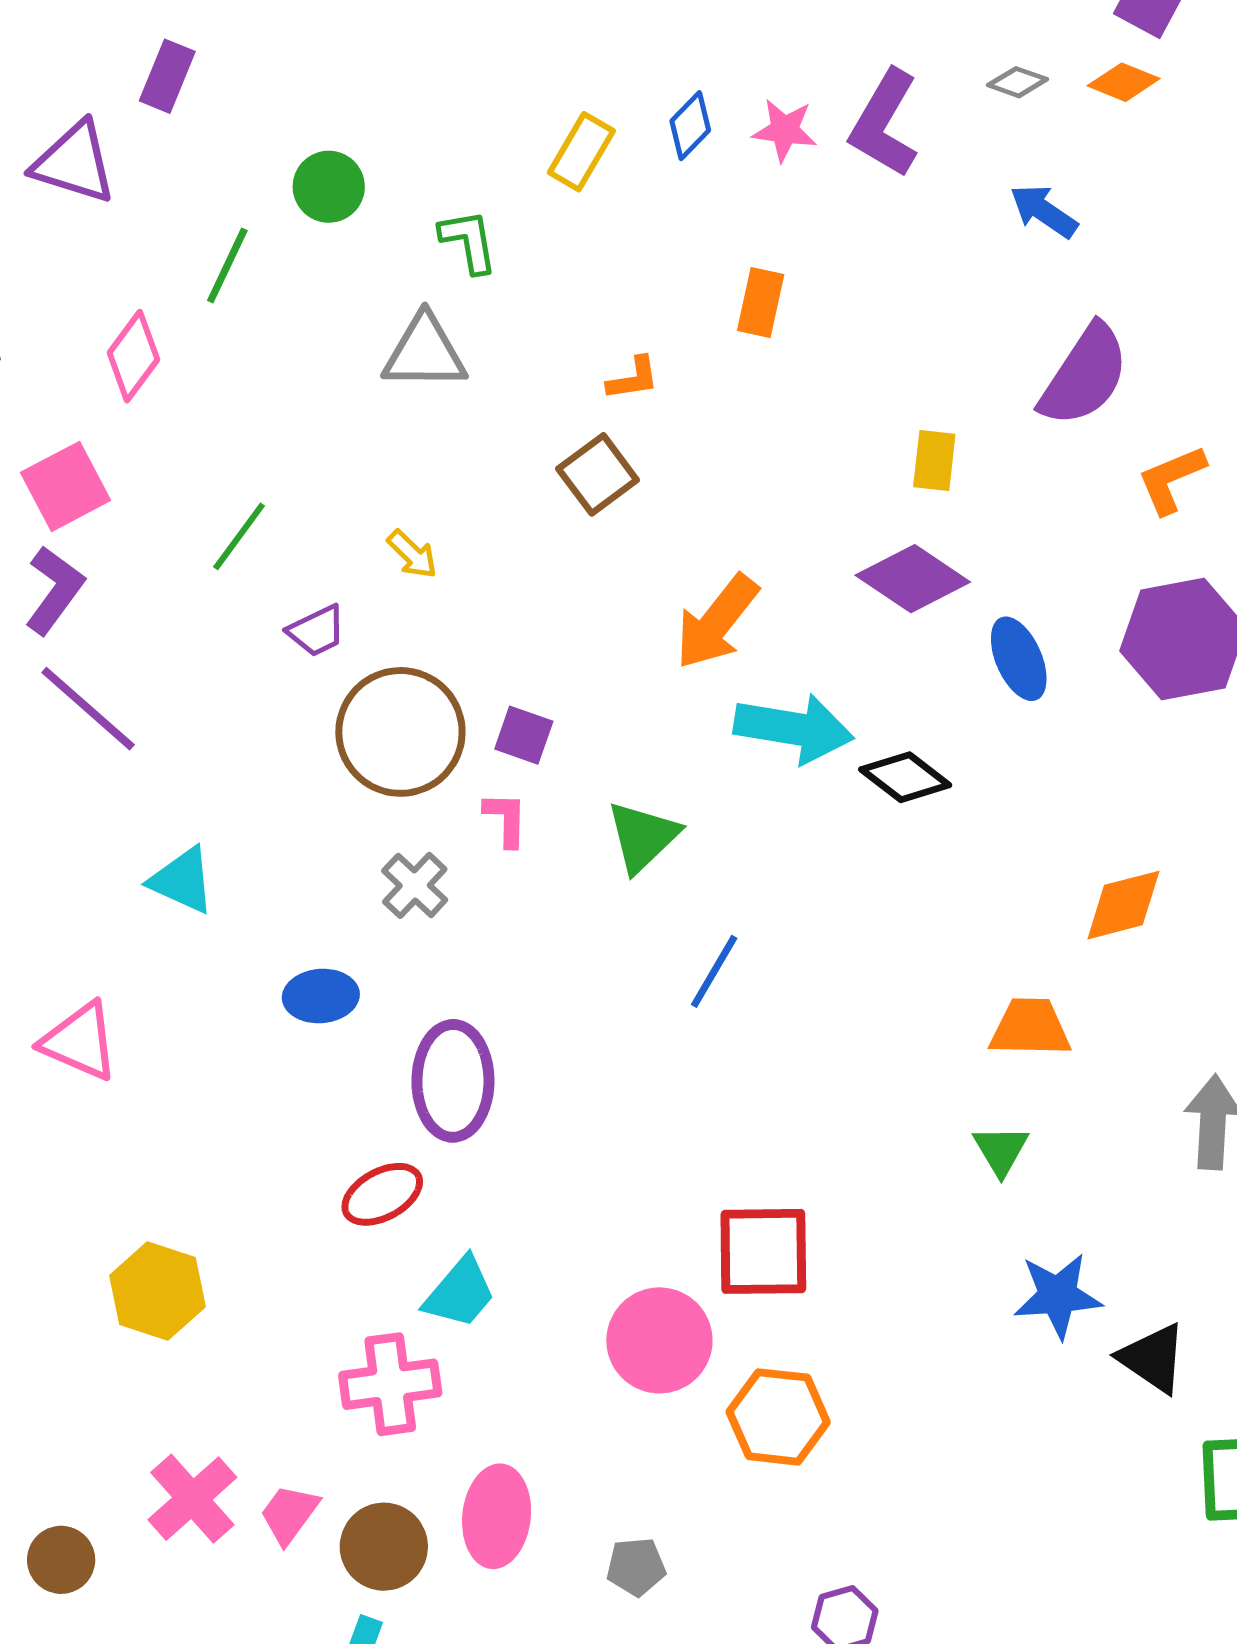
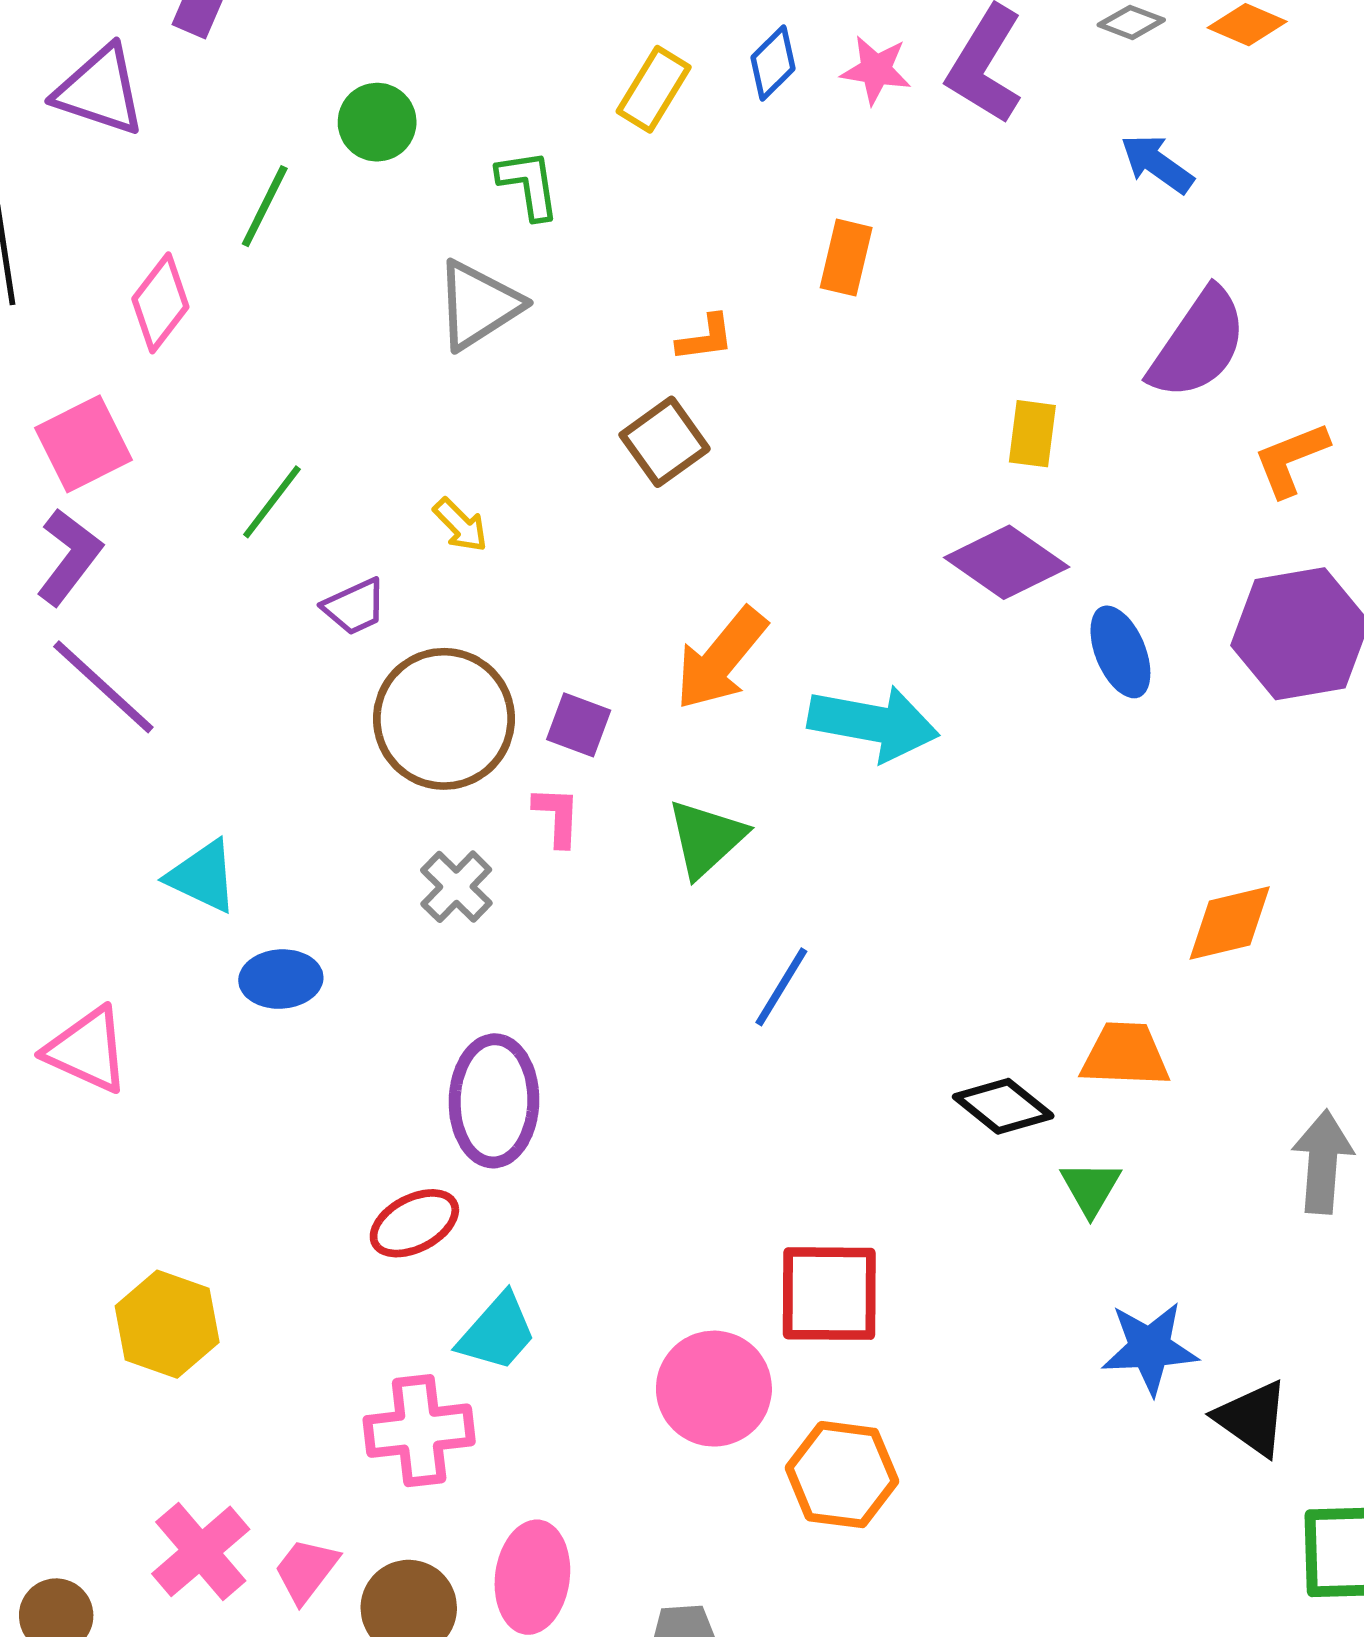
gray triangle: (425, 352) -> (478, 305), turned -34
orange arrow: (717, 622) -> (721, 659), moved
black diamond: (905, 777) -> (1003, 1106), moved
blue ellipse: (321, 996) -> (281, 979), moved

